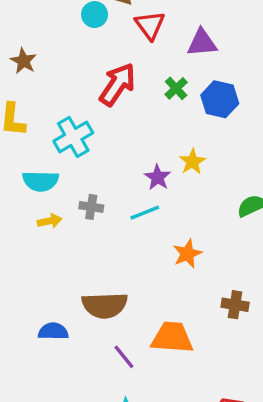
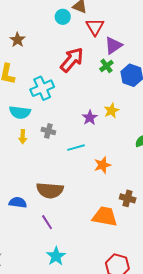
purple triangle: (202, 43) -> (113, 45), moved, turned -36
cyan line: (145, 213) -> (76, 148), moved
yellow arrow: (50, 221) -> (23, 137), turned 96
orange trapezoid: (172, 338) -> (105, 216), moved
purple line: (124, 357) -> (47, 222), moved

